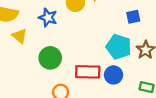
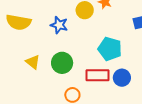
yellow triangle: (20, 36) -> (33, 62), moved
cyan pentagon: (119, 47) -> (110, 49), moved

